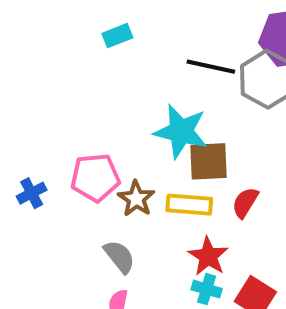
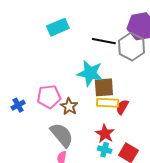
cyan rectangle: (117, 36) -> (58, 27), size x1.5
yellow rectangle: (189, 205) -> (108, 103), moved
gray semicircle: (119, 257) -> (62, 135), size x1.5

